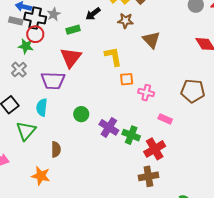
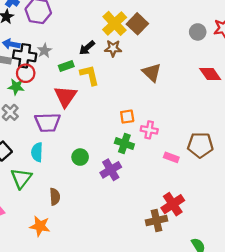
brown star: (125, 21) -> (113, 48), moved
yellow L-shape: (113, 56) -> (90, 75), moved
brown pentagon: (193, 91) -> (200, 145), moved
purple cross: (109, 127) -> (111, 170), turned 30
green cross: (131, 135) -> (124, 144), moved
red cross: (155, 149) -> (173, 204), moved

